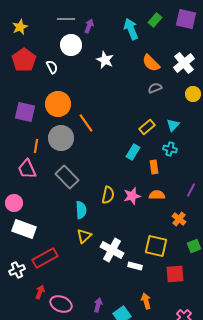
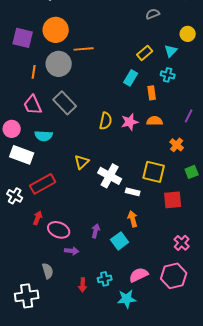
yellow circle: (193, 94) -> (188, 34), moved
orange line: (86, 123) -> (84, 49), turned -60
pink trapezoid: (27, 169) -> (33, 105), moved
cyan semicircle: (81, 210) -> (44, 136), moved, turned 96
white cross: (17, 270) -> (15, 196), turned -35
orange arrow: (146, 301) -> (133, 219), moved

